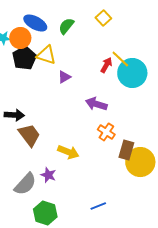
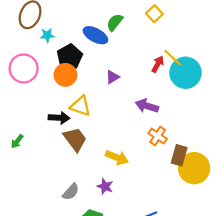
blue ellipse: (35, 23) -> (95, 35), moved
orange circle: (20, 38) -> (65, 75), moved
yellow triangle: (46, 55) -> (80, 106), moved
purple star: (48, 175) -> (105, 186), moved
gray semicircle: (25, 184) -> (71, 192), size x0.7

